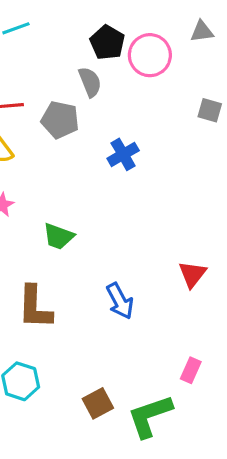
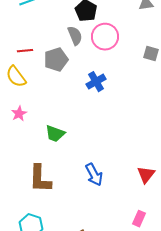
pink circle: (150, 55) -> (105, 37), moved
gray pentagon: (60, 120) -> (56, 60), turned -30
red triangle: (192, 274) -> (146, 175), moved

